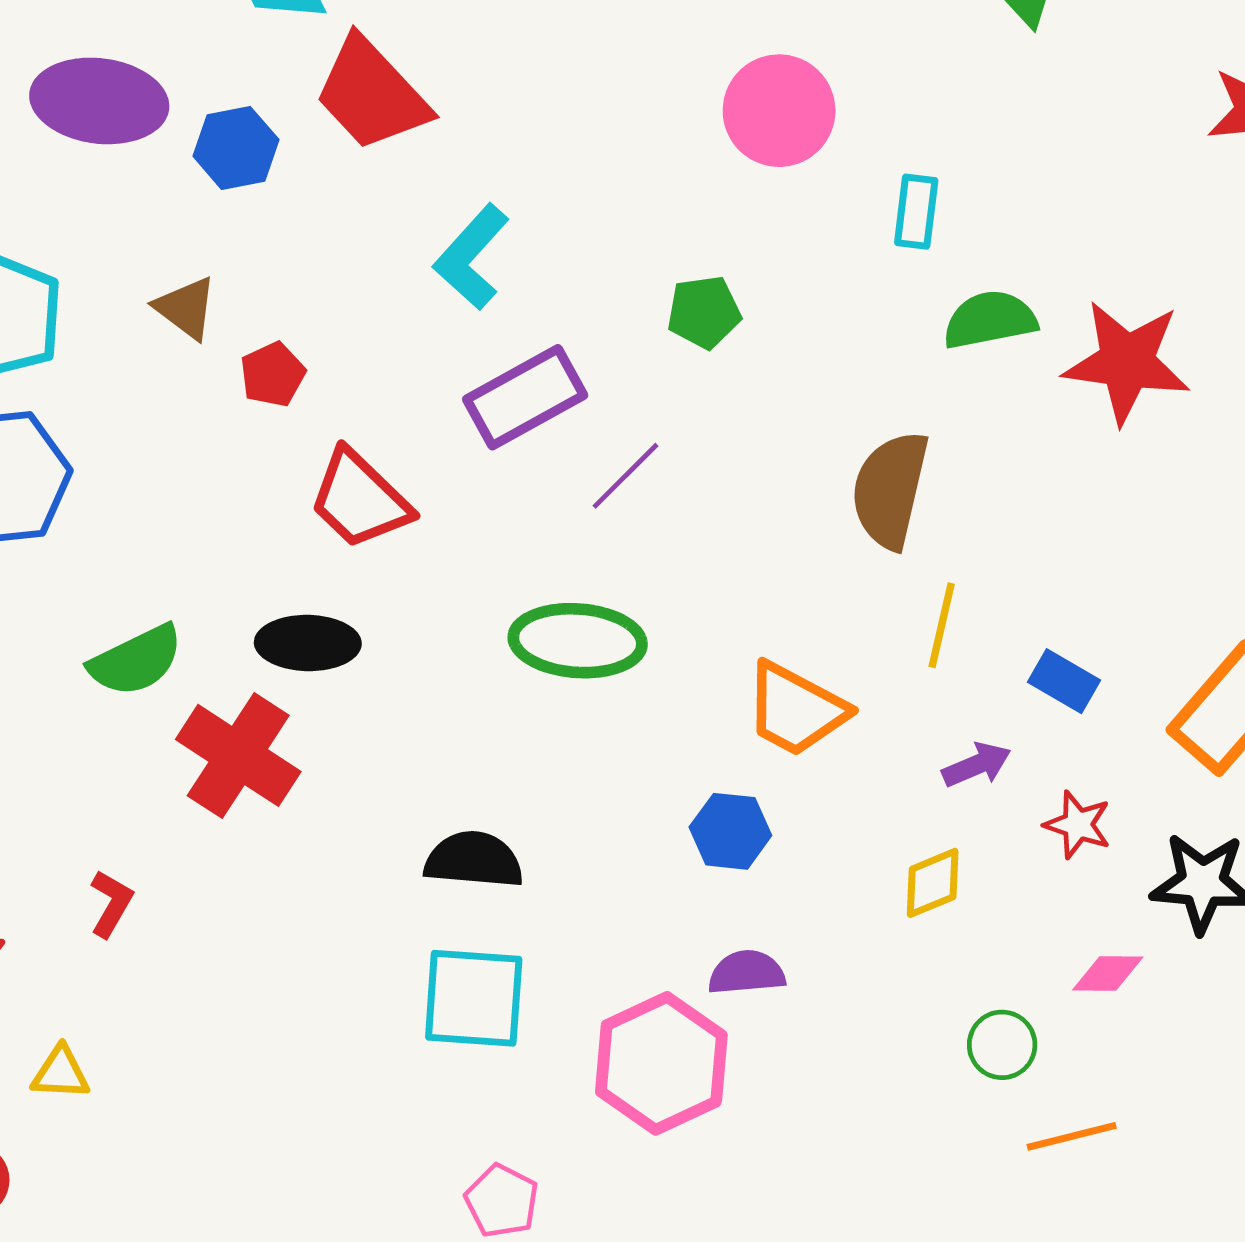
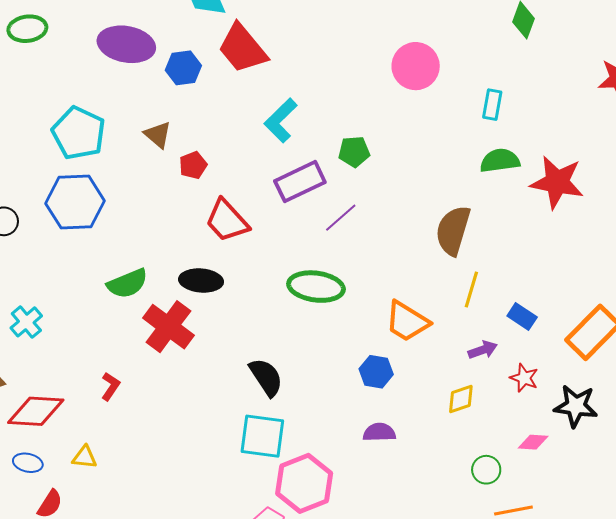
cyan rectangle: (916, 212) -> (492, 105), moved
green pentagon: (704, 312) -> (354, 152), moved
black semicircle: (474, 860) -> (266, 377), turned 48
pink hexagon: (661, 1063) -> (304, 483), moved

